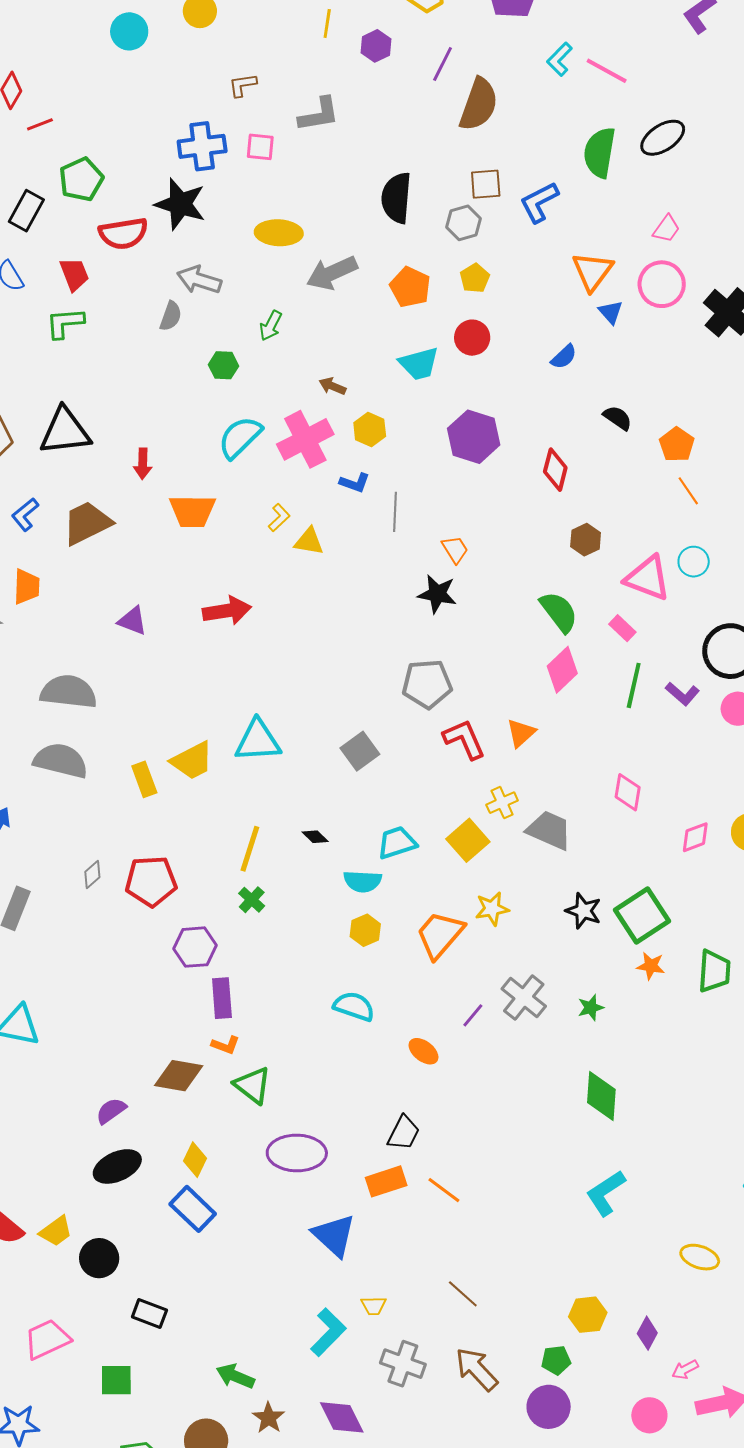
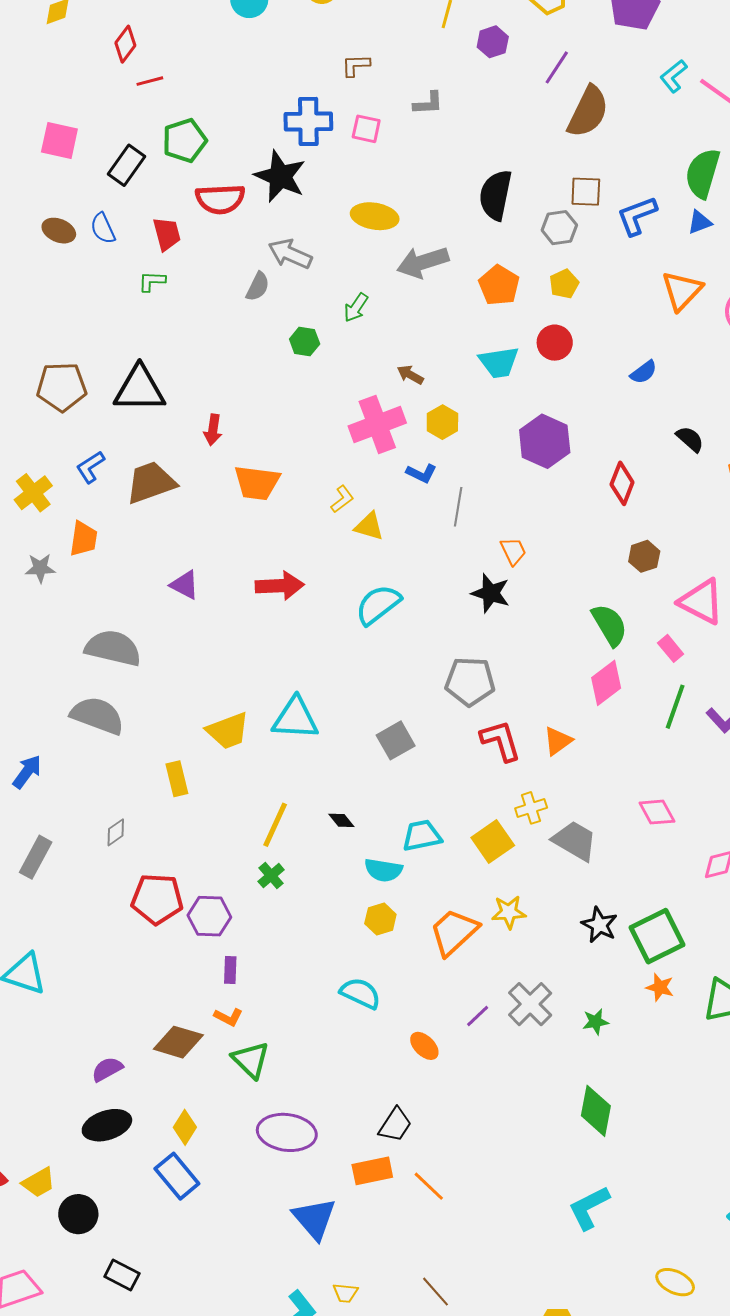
gray L-shape: (319, 114) -> (428, 103), size x0.7
blue triangle: (611, 312) -> (700, 222), moved, turned 44
green L-shape: (65, 323) -> (152, 281), size x0.7
cyan semicircle: (240, 437) -> (378, 605), moved
yellow rectangle: (144, 779) -> (177, 779), moved
pink diamond: (628, 792) -> (657, 812), turned -45
red pentagon: (151, 881) -> (157, 899), moved
purple rectangle: (222, 998) -> (230, 970), size x0.7

